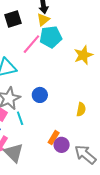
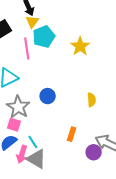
pink line: (31, 44) -> (27, 48), turned -35
cyan line: (20, 118) -> (33, 142), moved
purple circle: (62, 145) -> (94, 152), moved

